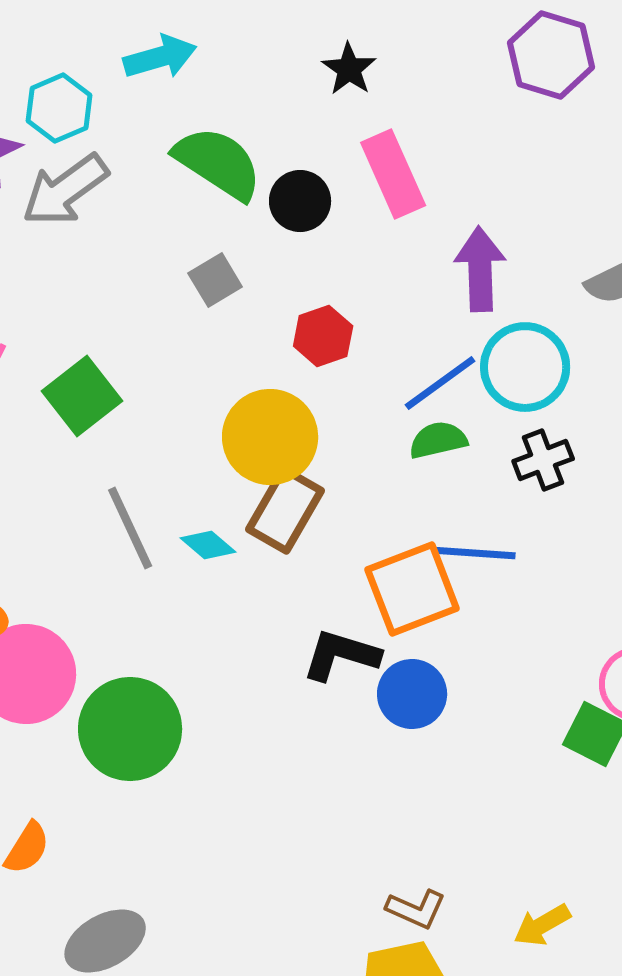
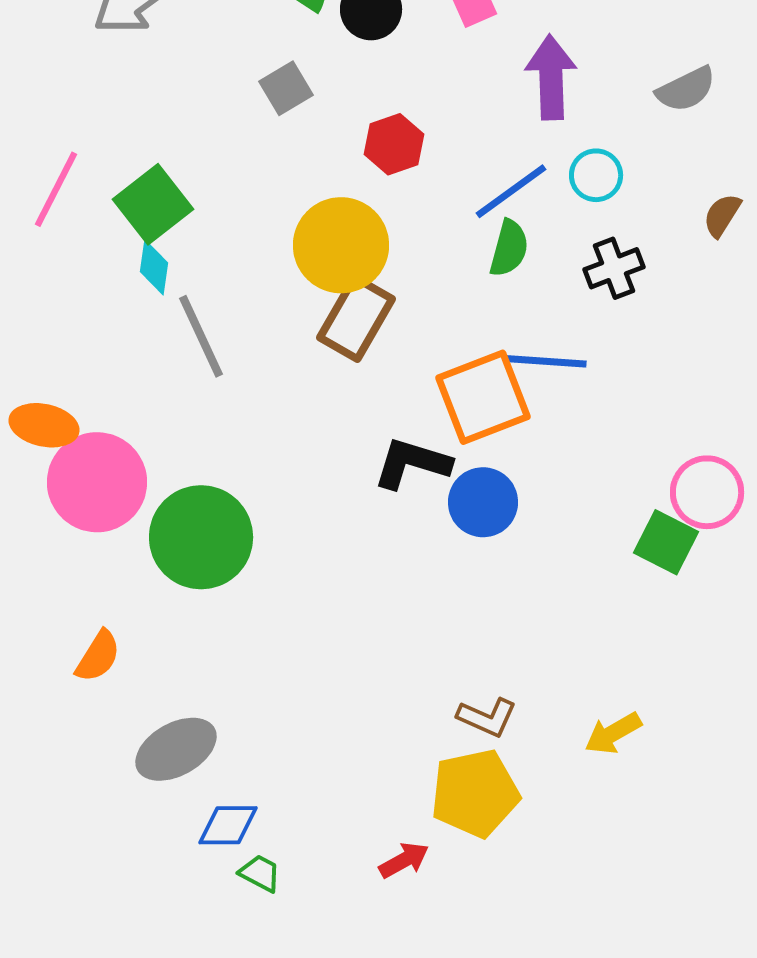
cyan circle: (525, 367) -> (596, 175), size x0.6
green semicircle: (438, 440) -> (509, 248), turned 118
cyan diamond: (208, 545) -> (154, 267), moved, turned 58

